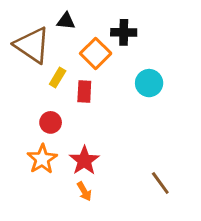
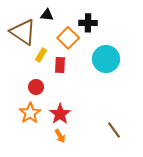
cyan circle: (149, 83) -> (106, 59), size x1.4

